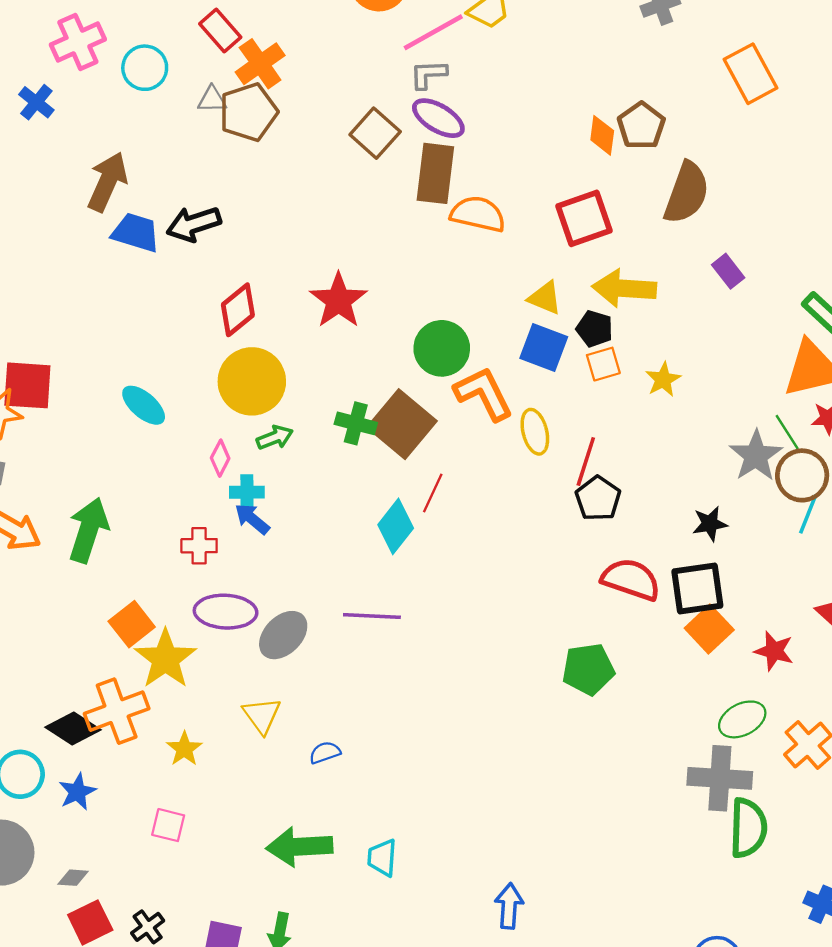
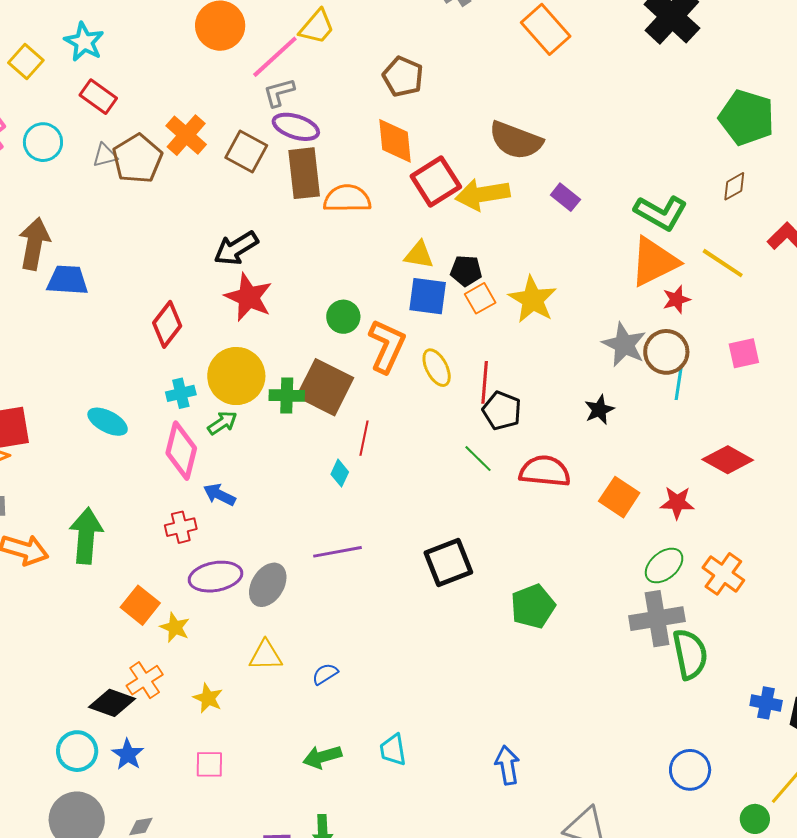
orange cross: (260, 64) -> (186, 135), moved
brown pentagon: (641, 126) -> (403, 77), moved
orange diamond: (602, 135) -> (395, 141), moved, size x1.4
brown semicircle: (687, 193) -> (516, 140), turned 104
black arrow: (194, 224) -> (236, 248), moved
yellow arrow: (624, 288) -> (483, 194), moved
green circle: (442, 348) -> (343, 317), size x0.7
yellow star: (663, 379) -> (533, 299), size x1.6
yellow circle: (252, 381) -> (236, 376), moved
orange L-shape: (484, 394) -> (387, 346), turned 64
green line: (787, 432) -> (478, 459), moved
pink diamond: (220, 458) -> (181, 451), size x1.8
cyan cross: (247, 492) -> (181, 393), moved
cyan diamond: (396, 526) -> (340, 473), size x0.6
black square: (697, 589) -> (448, 563), moved
yellow star: (165, 659) -> (175, 627), size x0.6
green pentagon: (588, 669) -> (533, 606), moved
orange cross: (117, 711) -> (145, 680), size x0.7
yellow triangle: (262, 715) -> (266, 655), turned -42
green arrow: (299, 847) -> (322, 757), size x0.7

